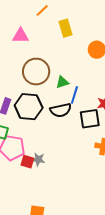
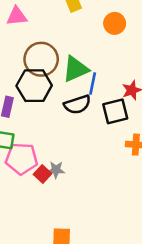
green triangle: (62, 82) -> (76, 69), size x1.6
black hexagon: (29, 107) -> (34, 86), moved
red square: (27, 162) -> (42, 174), turned 32

